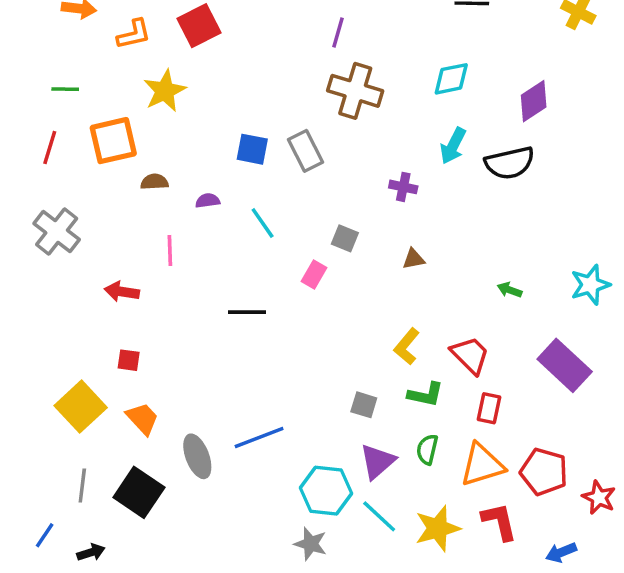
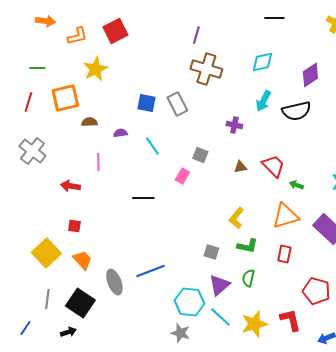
red trapezoid: (470, 355) -> (273, 166), moved
orange triangle: (482, 465) -> (285, 216), moved
black arrow: (91, 552) -> (68, 332), moved

